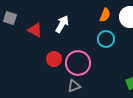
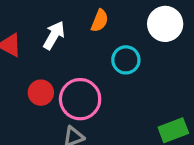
orange semicircle: (105, 15) -> (100, 21), moved

